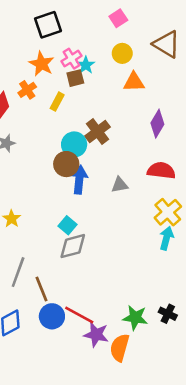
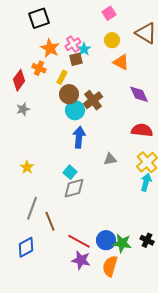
black square: (48, 25) -> (39, 18), moved
orange triangle: (134, 82) -> (121, 62), turned 30
orange cross: (27, 90) -> (39, 68), turned -32
purple diamond: (157, 124) -> (139, 94), turned -55
brown circle: (66, 164) -> (69, 94), moved
gray triangle: (120, 185) -> (110, 159), moved
blue circle: (52, 316) -> (106, 240), moved
purple star: (96, 335) -> (81, 260), moved

